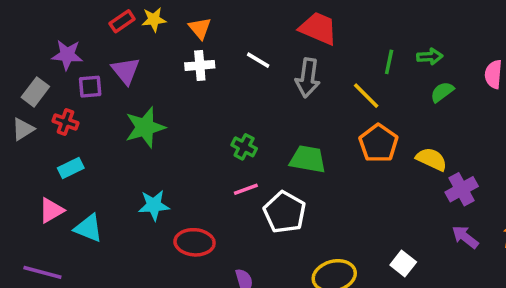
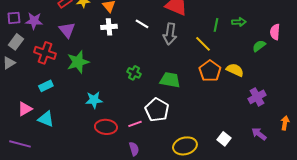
purple square: (90, 87) -> (14, 18), moved
green semicircle: (442, 92) -> (259, 46), moved
red cross: (65, 122) -> (45, 53), moved, size x1.5
yellow semicircle: (432, 159) -> (235, 70), moved
cyan rectangle: (71, 168) -> (46, 86), moved
pink line: (246, 189) -> (135, 124), moved
cyan star: (154, 205) -> (94, 100), moved
purple arrow: (465, 237) -> (259, 134), moved

